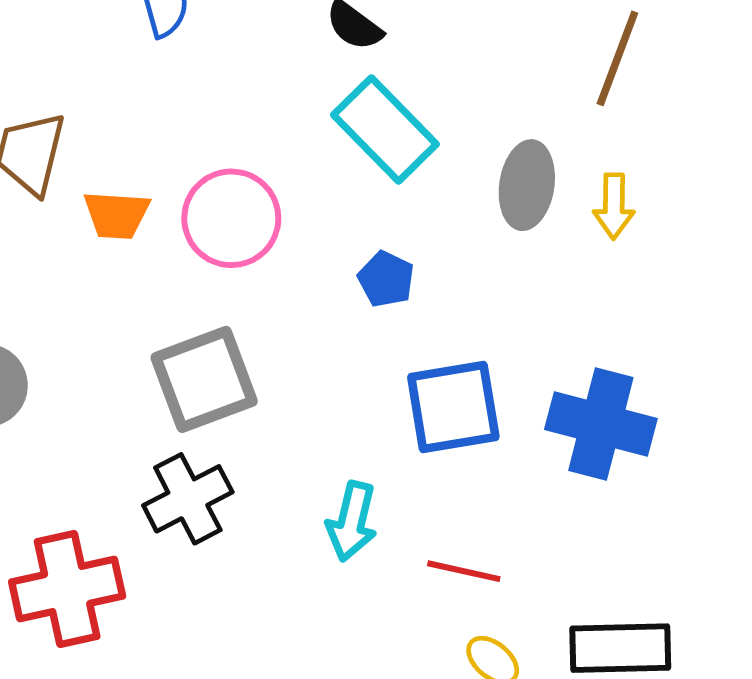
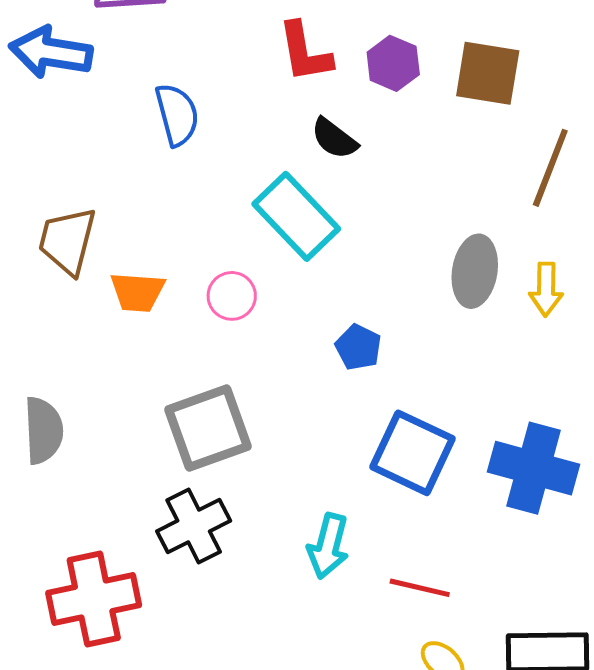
cyan rectangle: (385, 129) -> (296, 216), moved
pink circle: (231, 218) -> (232, 296), size x0.6
blue square: (453, 407) -> (413, 453), turned 34

